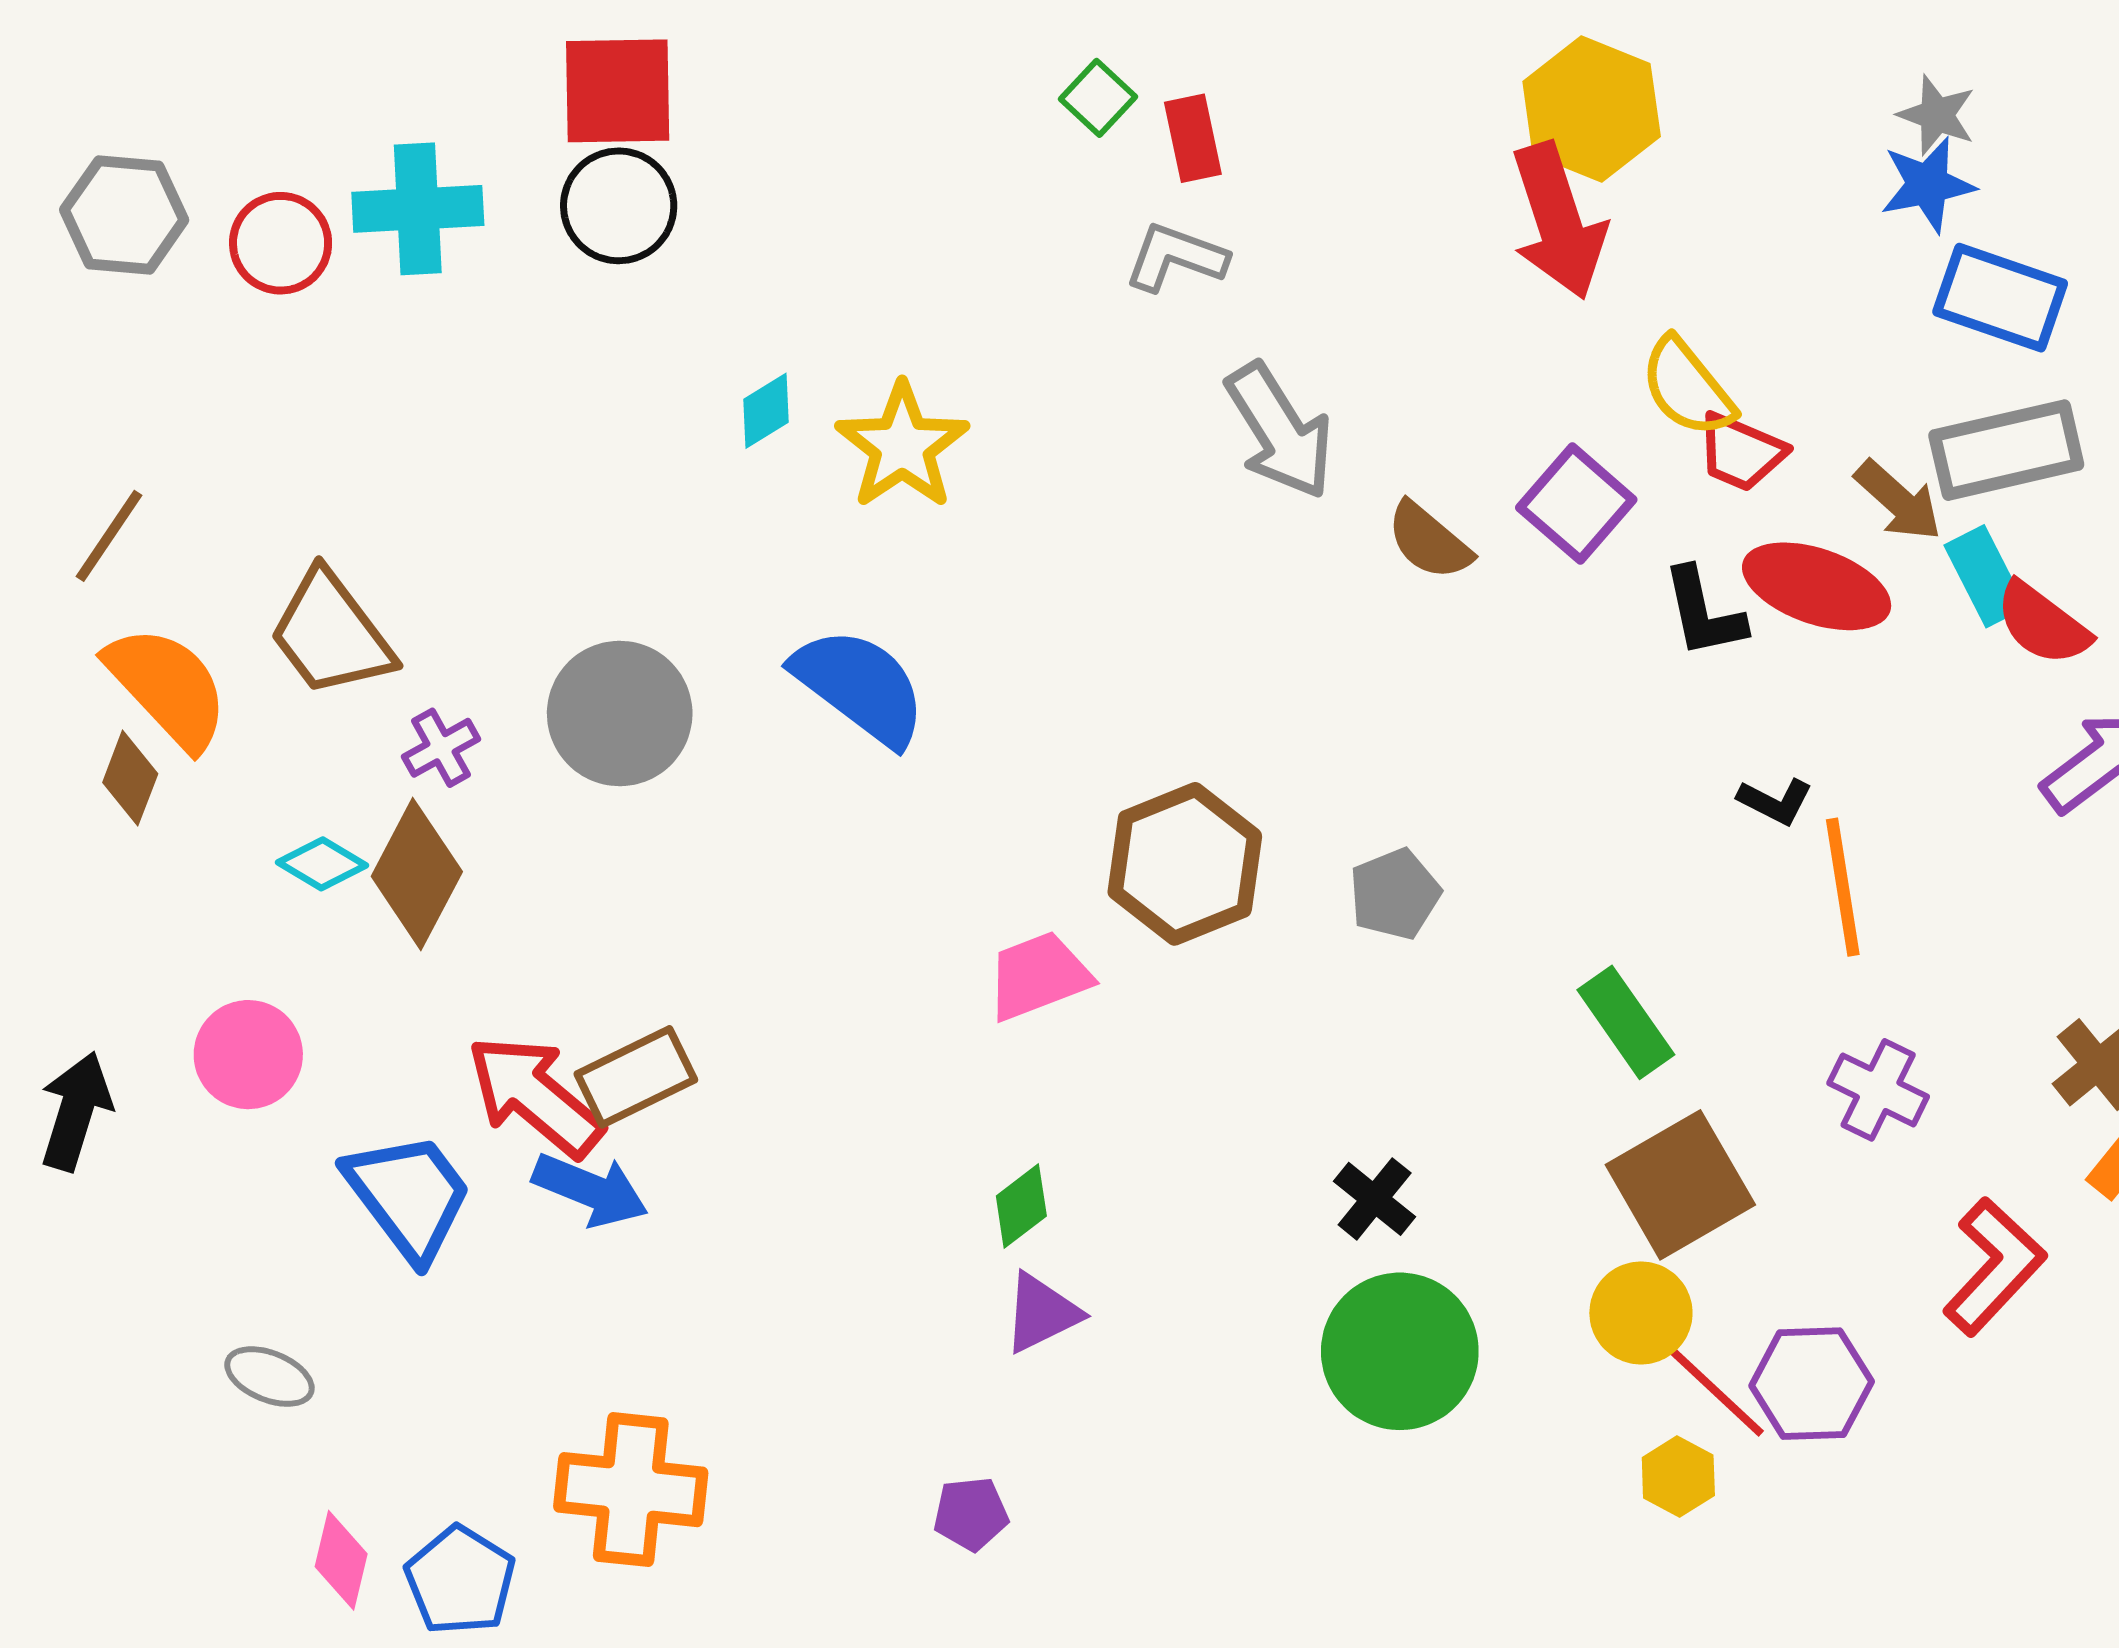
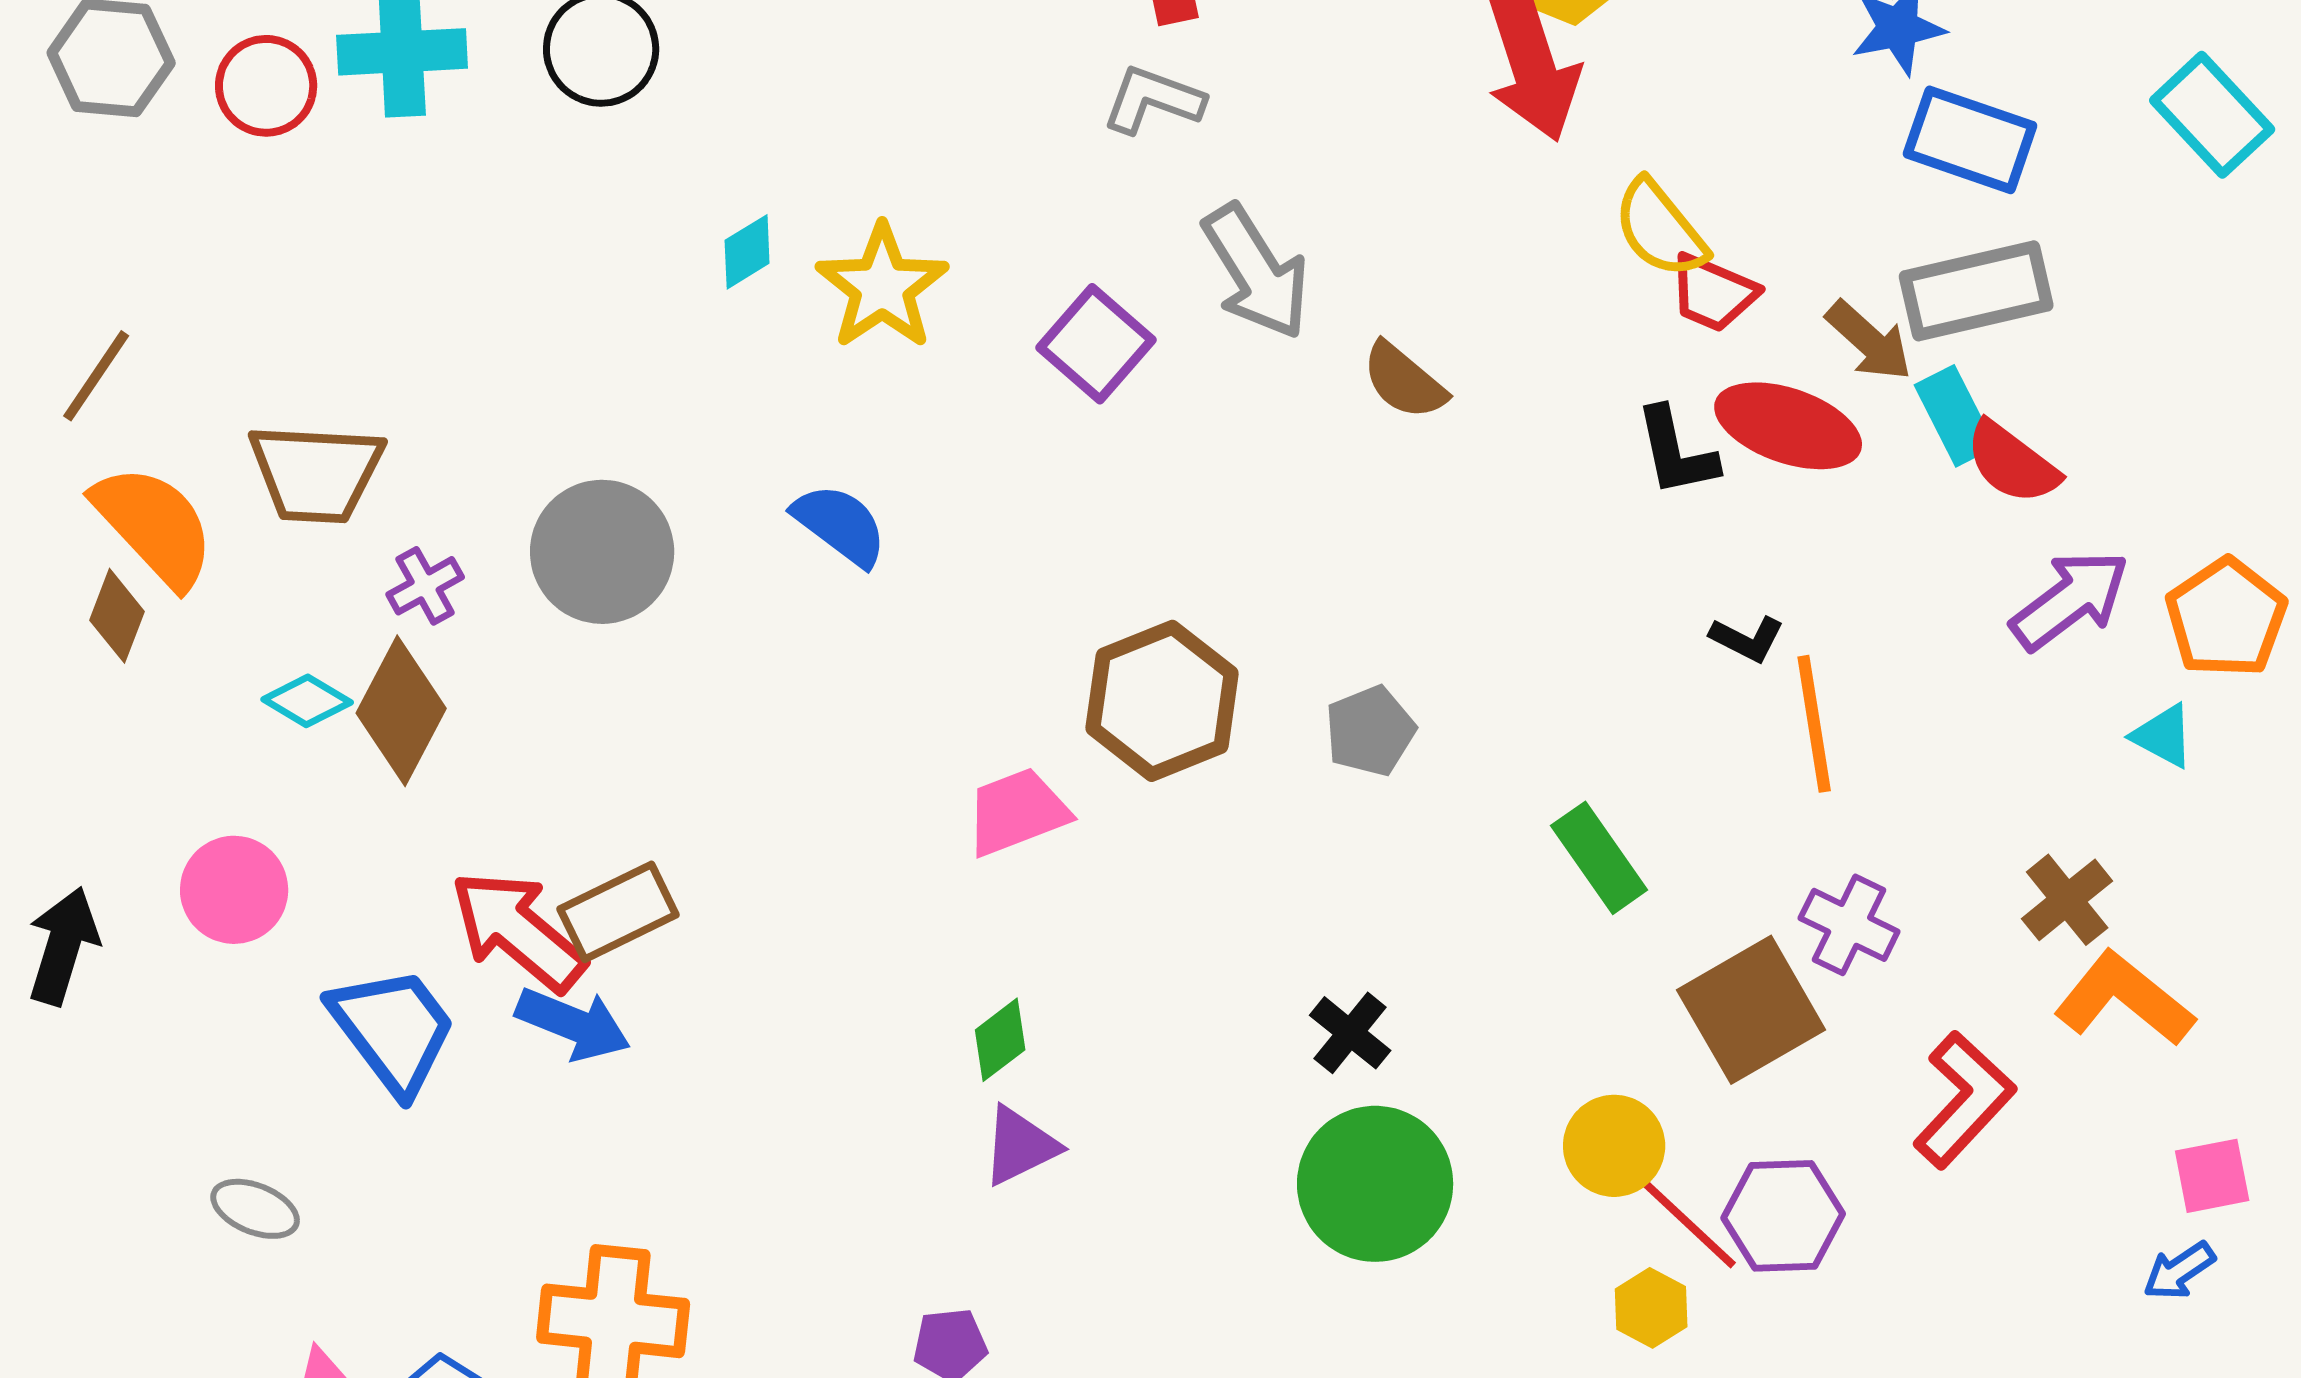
purple square: (1576, 504) -> (1096, 344), moved
brown trapezoid: (331, 634) -> (316, 473), turned -50
blue semicircle: (860, 686) -> (840, 525), size x0.7
brown square: (1680, 1185) -> (1751, 1010), moved

